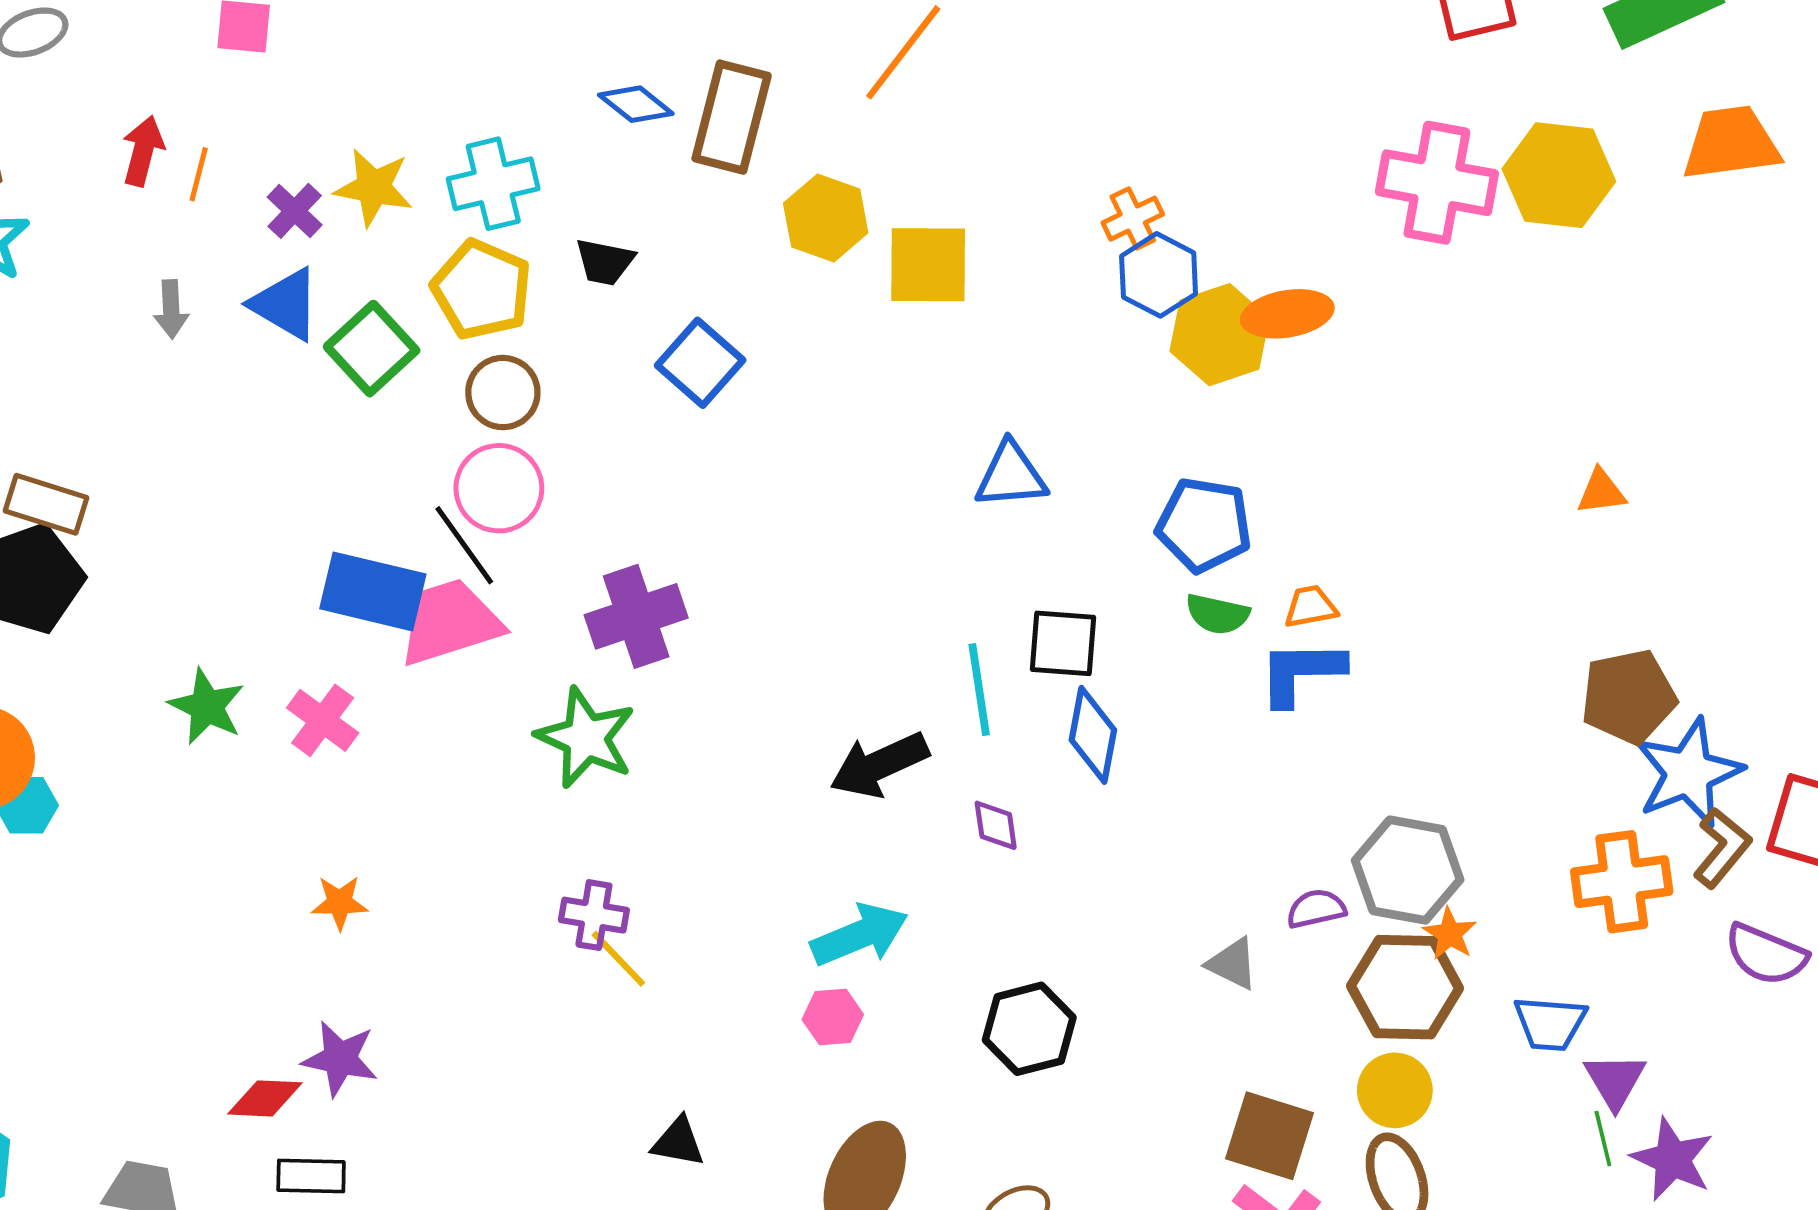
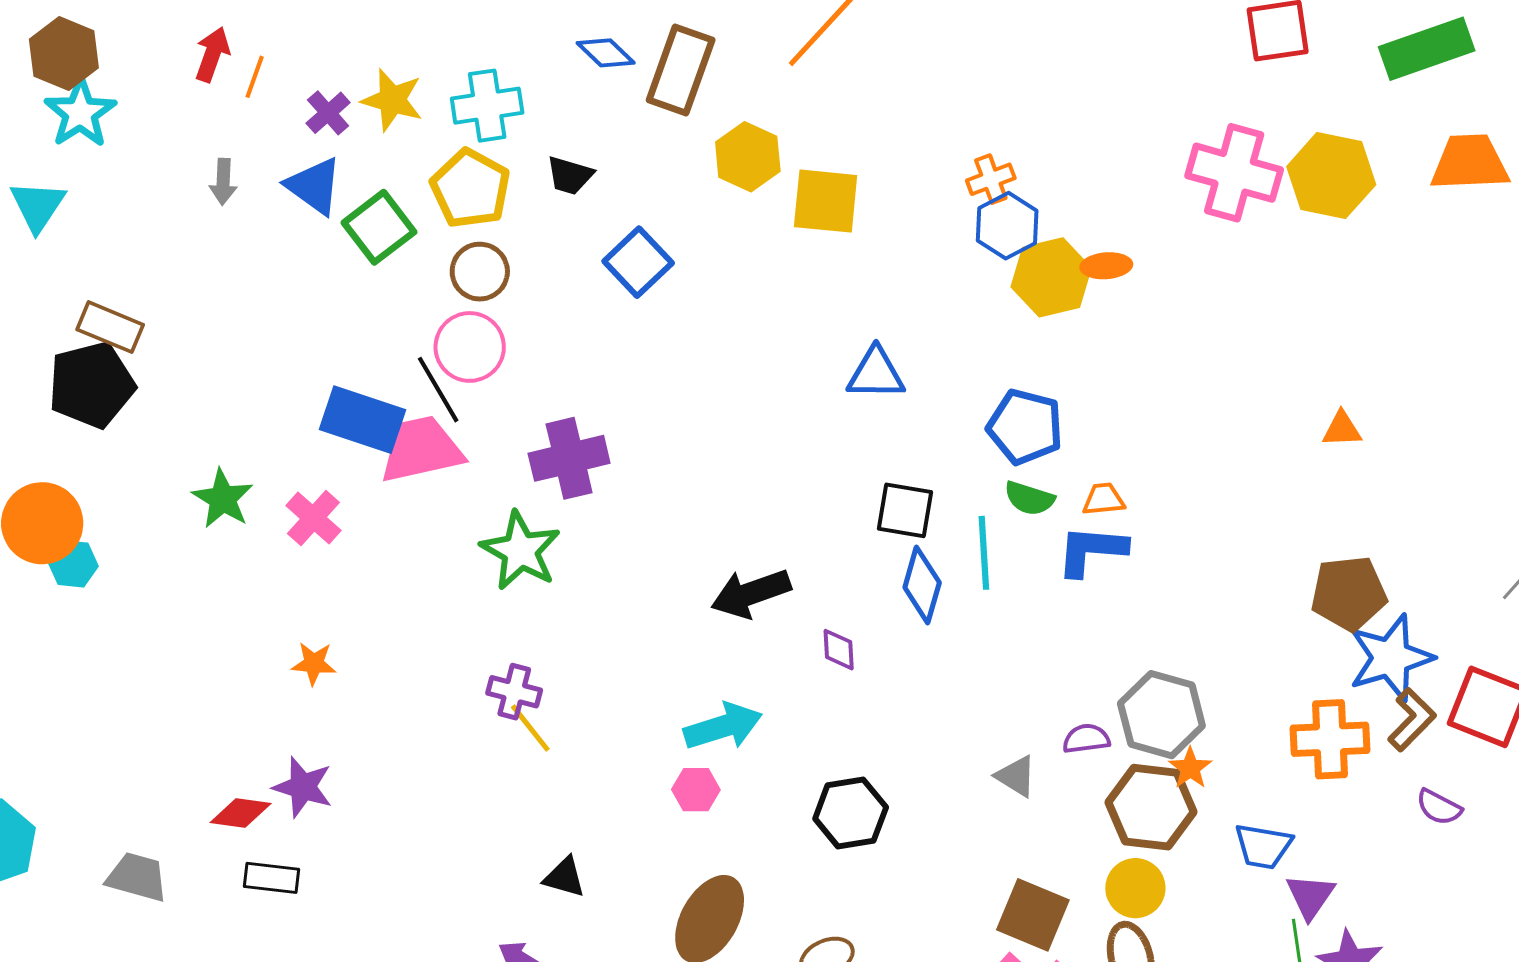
orange ellipse: (1287, 314) -> (1106, 266), size x0.7
cyan line: (979, 690) -> (984, 553), moved
purple semicircle: (1766, 954) -> (1439, 807), size x0.7

